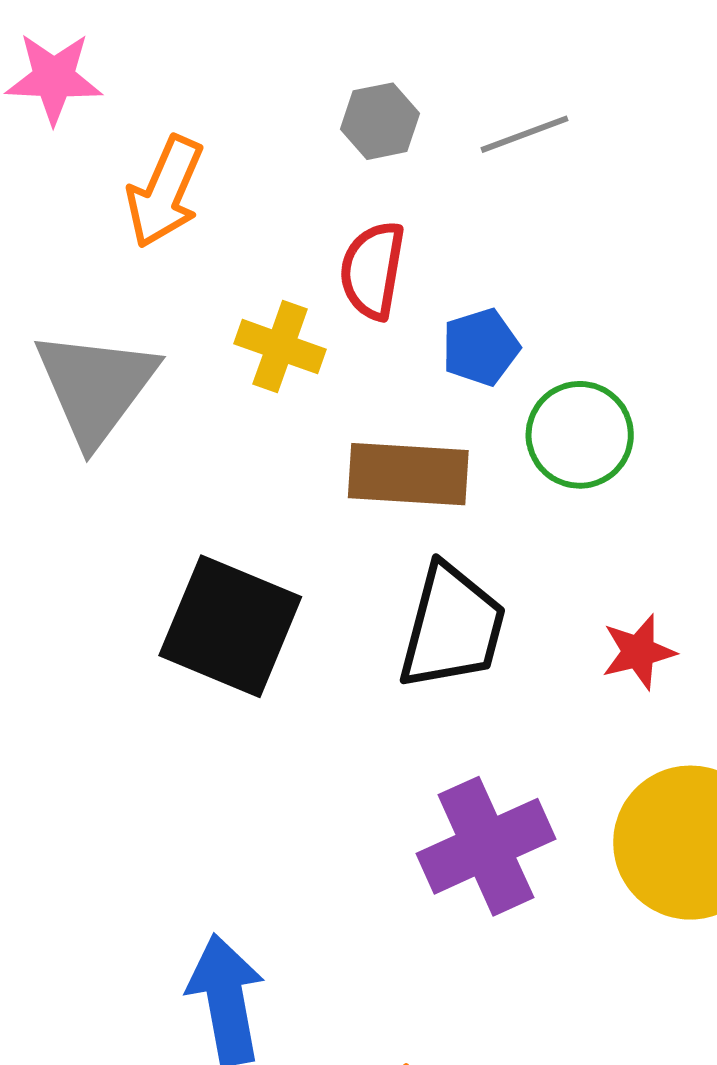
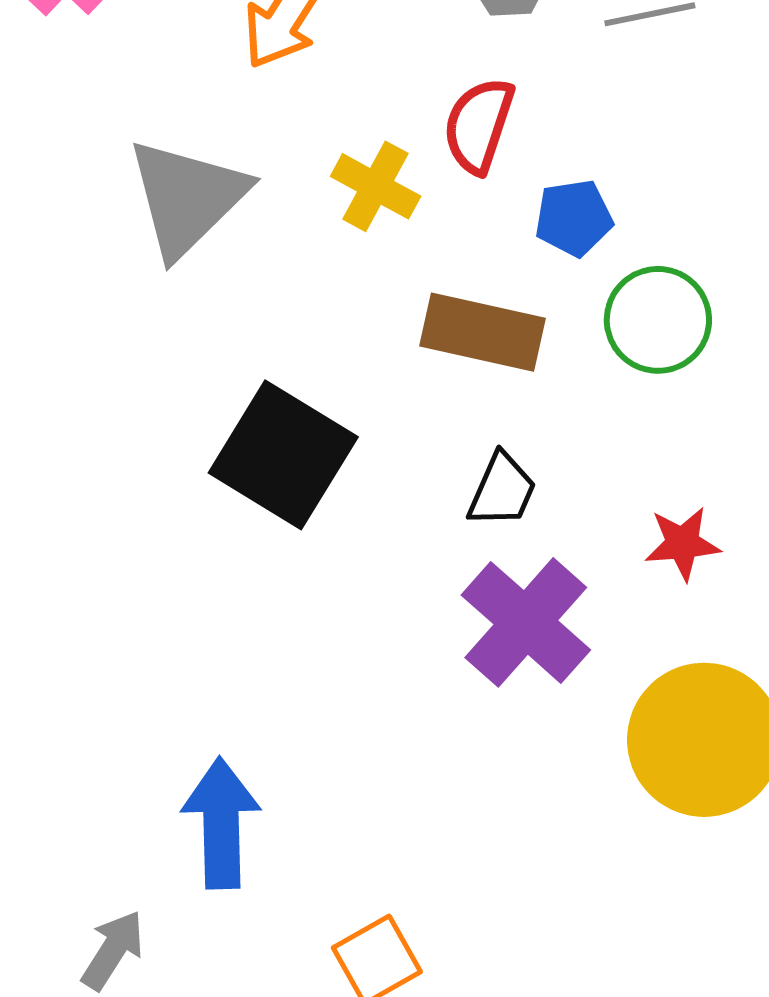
black trapezoid: (452, 627) -> (502, 490), size x0.6
purple cross: (486, 846) -> (526, 622), moved, turned -33

